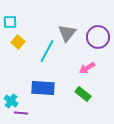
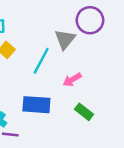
purple circle: (98, 37) -> (90, 20), moved
pink arrow: (87, 68) -> (72, 80), moved

